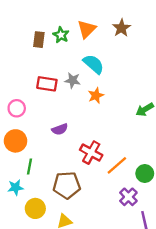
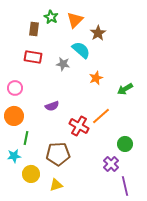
brown star: (121, 28) -> (98, 33), moved
green star: (61, 35) -> (51, 17), moved
red rectangle: (47, 84) -> (33, 57), moved
orange star: (96, 95) -> (96, 78), moved
orange line: (117, 165) -> (101, 116), moved

